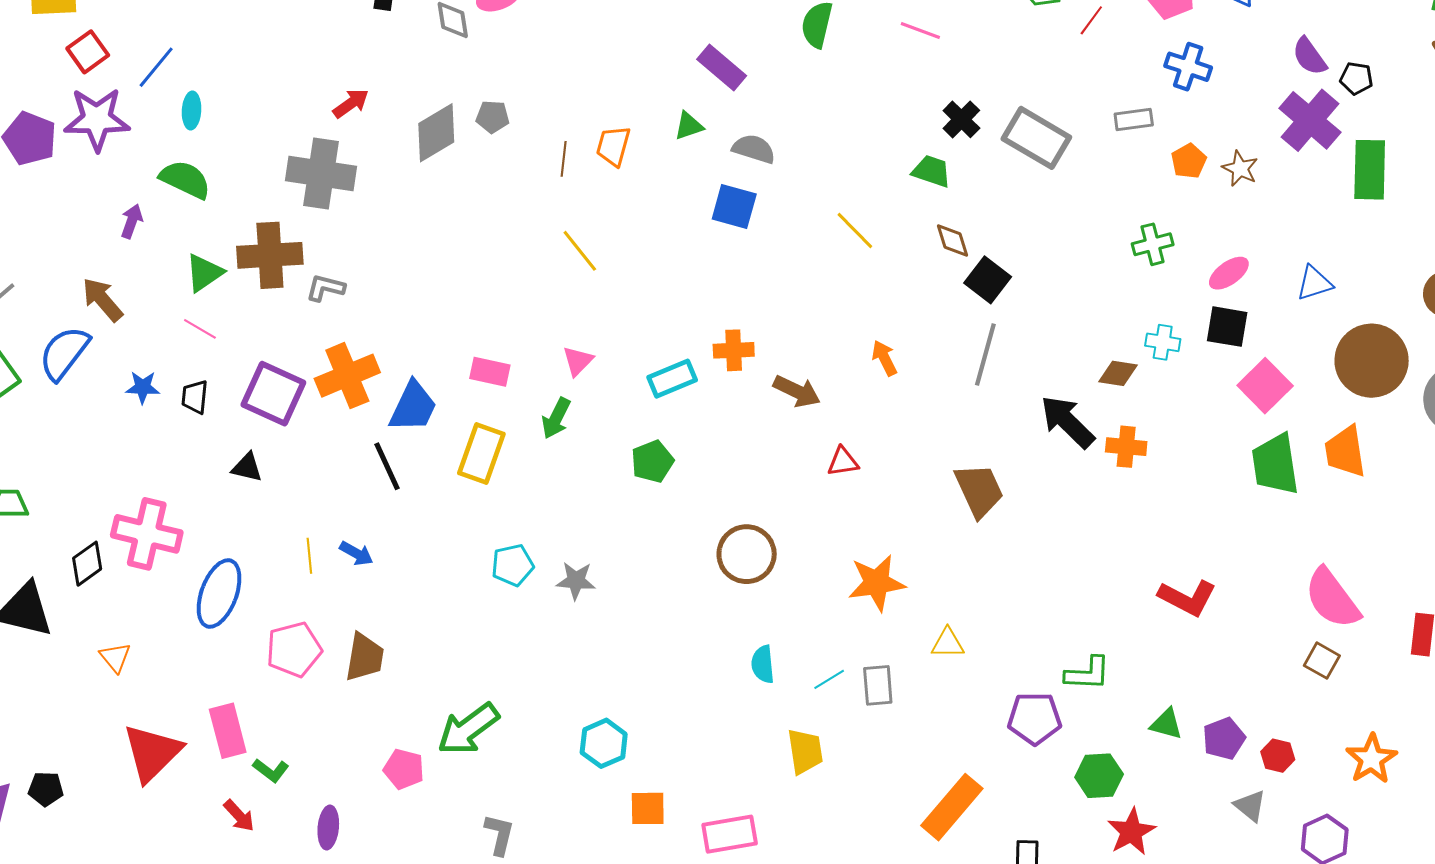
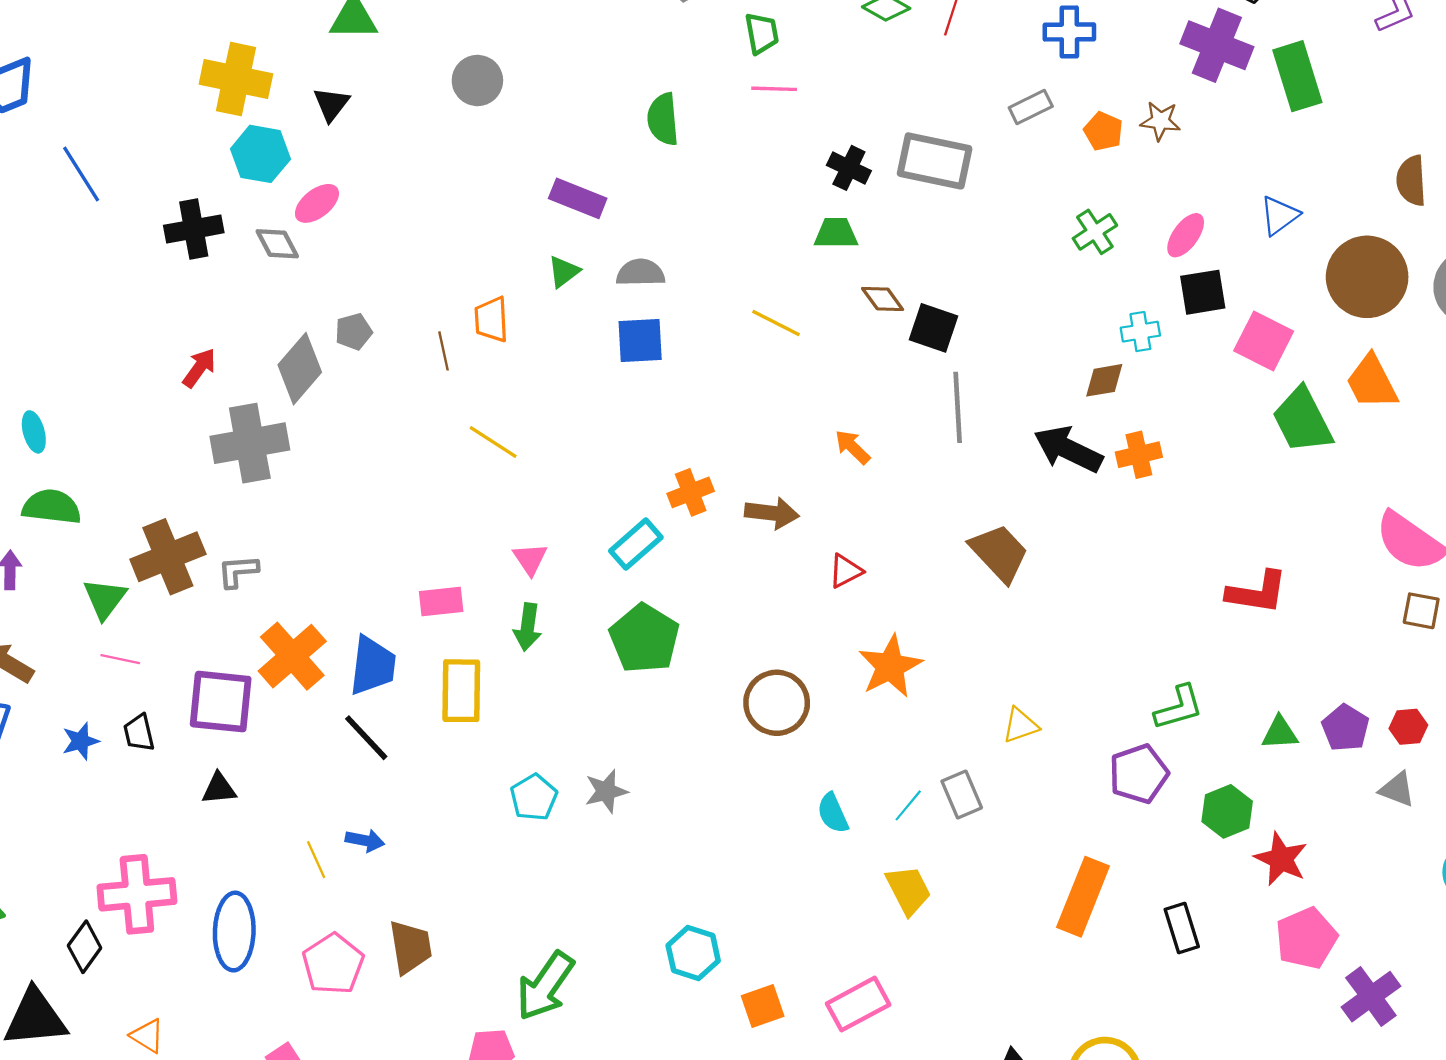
gray cross: (321, 174) -> (250, 443), moved
green pentagon: (652, 462) -> (644, 639), size x1.5
orange star: (877, 583) -> (890, 666), moved

